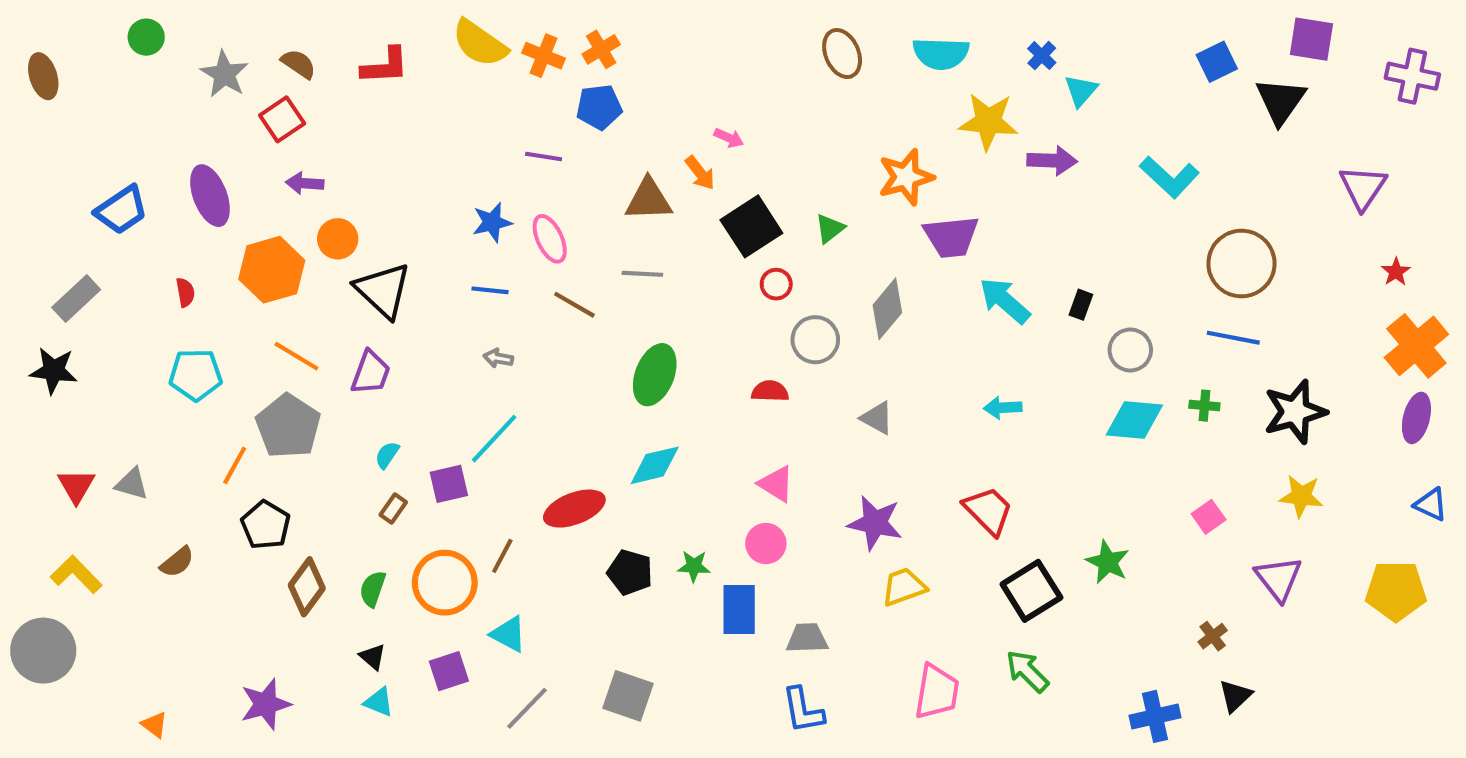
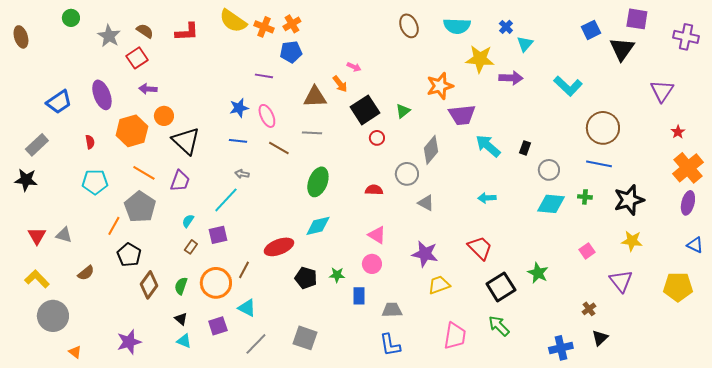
gray circle: (815, 340) -> (407, 174), moved
cyan line: (494, 439) -> (226, 200), moved
blue rectangle: (739, 609) -> (359, 296), size x0.7
gray circle: (43, 651) -> (53, 316), moved

